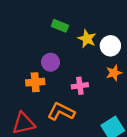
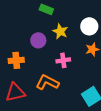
yellow star: (87, 39) -> (60, 31), moved
orange cross: (35, 82) -> (16, 60), moved

